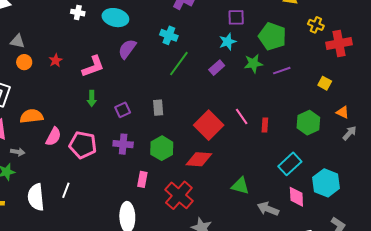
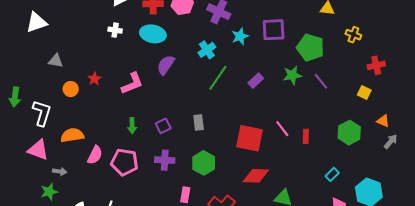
purple square: (236, 17) -> (274, 30), size x1.4
cyan cross: (169, 35) -> (207, 50), turned 36
cyan star: (228, 42) -> (240, 36), moved
red cross: (339, 43) -> (376, 65), moved, size x0.7
orange circle: (24, 62) -> (71, 89), moved
purple line: (282, 71) -> (321, 81), turned 72
green arrow: (92, 98) -> (132, 126), moved
red square: (209, 125) -> (250, 138), turned -32
red diamond: (199, 159) -> (256, 176), moved
cyan rectangle: (290, 164) -> (332, 174), size x0.6

